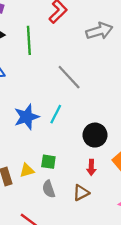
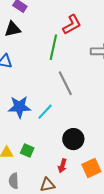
green line: (29, 40) -> (53, 47), moved
gray semicircle: (49, 189) -> (14, 181), moved

